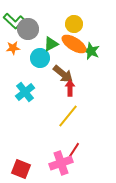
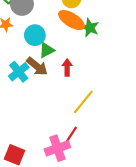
green triangle: (51, 44) -> (47, 50), moved
brown arrow: (63, 74) -> (37, 66), moved
yellow line: (68, 116) -> (83, 102), moved

